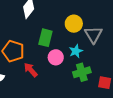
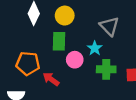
yellow circle: (74, 24) -> (65, 16), moved
green cross: (82, 72) -> (106, 69), turned 30

